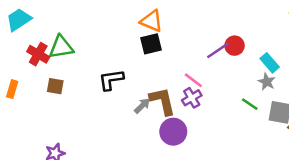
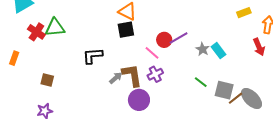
red circle: (235, 46) -> (164, 40), moved
pink line: (193, 80) -> (152, 53), moved
gray star: (267, 82) -> (203, 49), moved
brown square: (55, 86) -> (47, 80), moved

